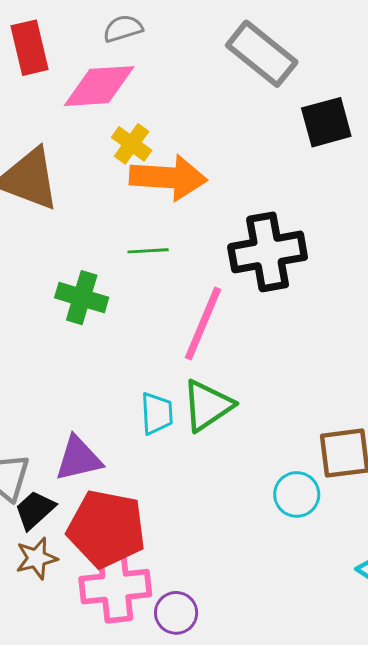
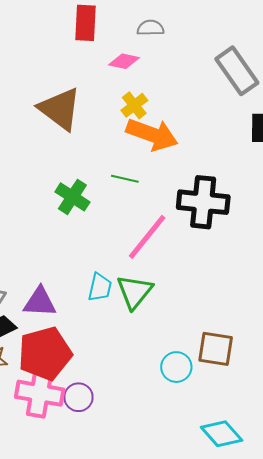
pink diamond: (99, 86) -> (124, 61), size x0.6
green triangle: (207, 405) -> (135, 292), turned -33
red pentagon: (106, 529) -> (45, 354), turned 30
purple circle: (176, 613) -> (78, 397), moved

